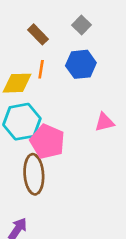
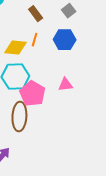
pink triangle: (104, 122) -> (65, 85), moved

